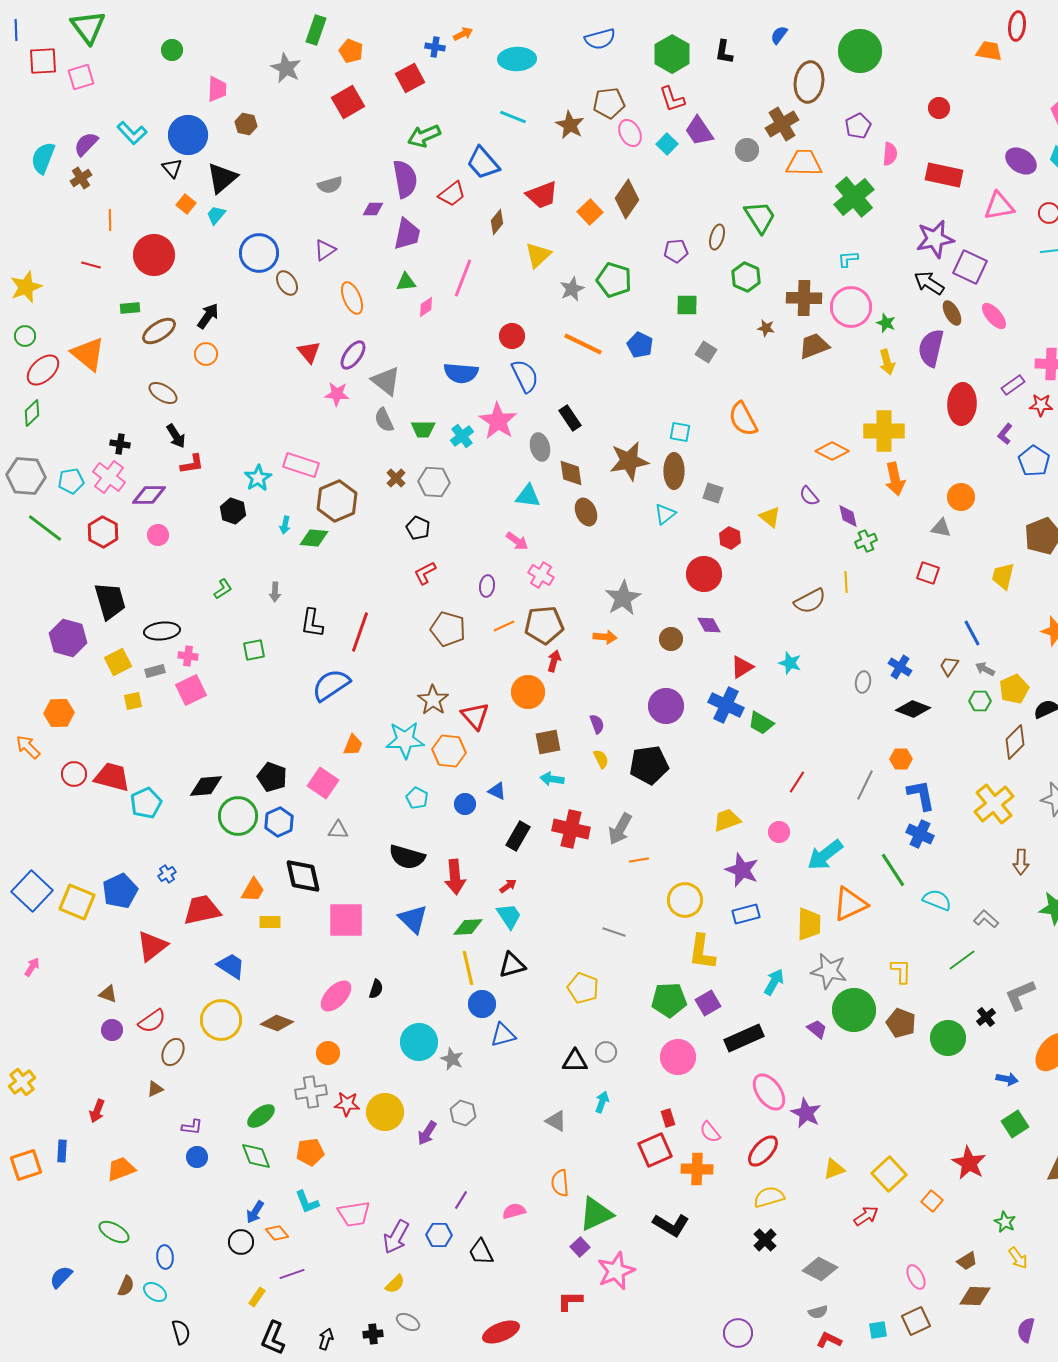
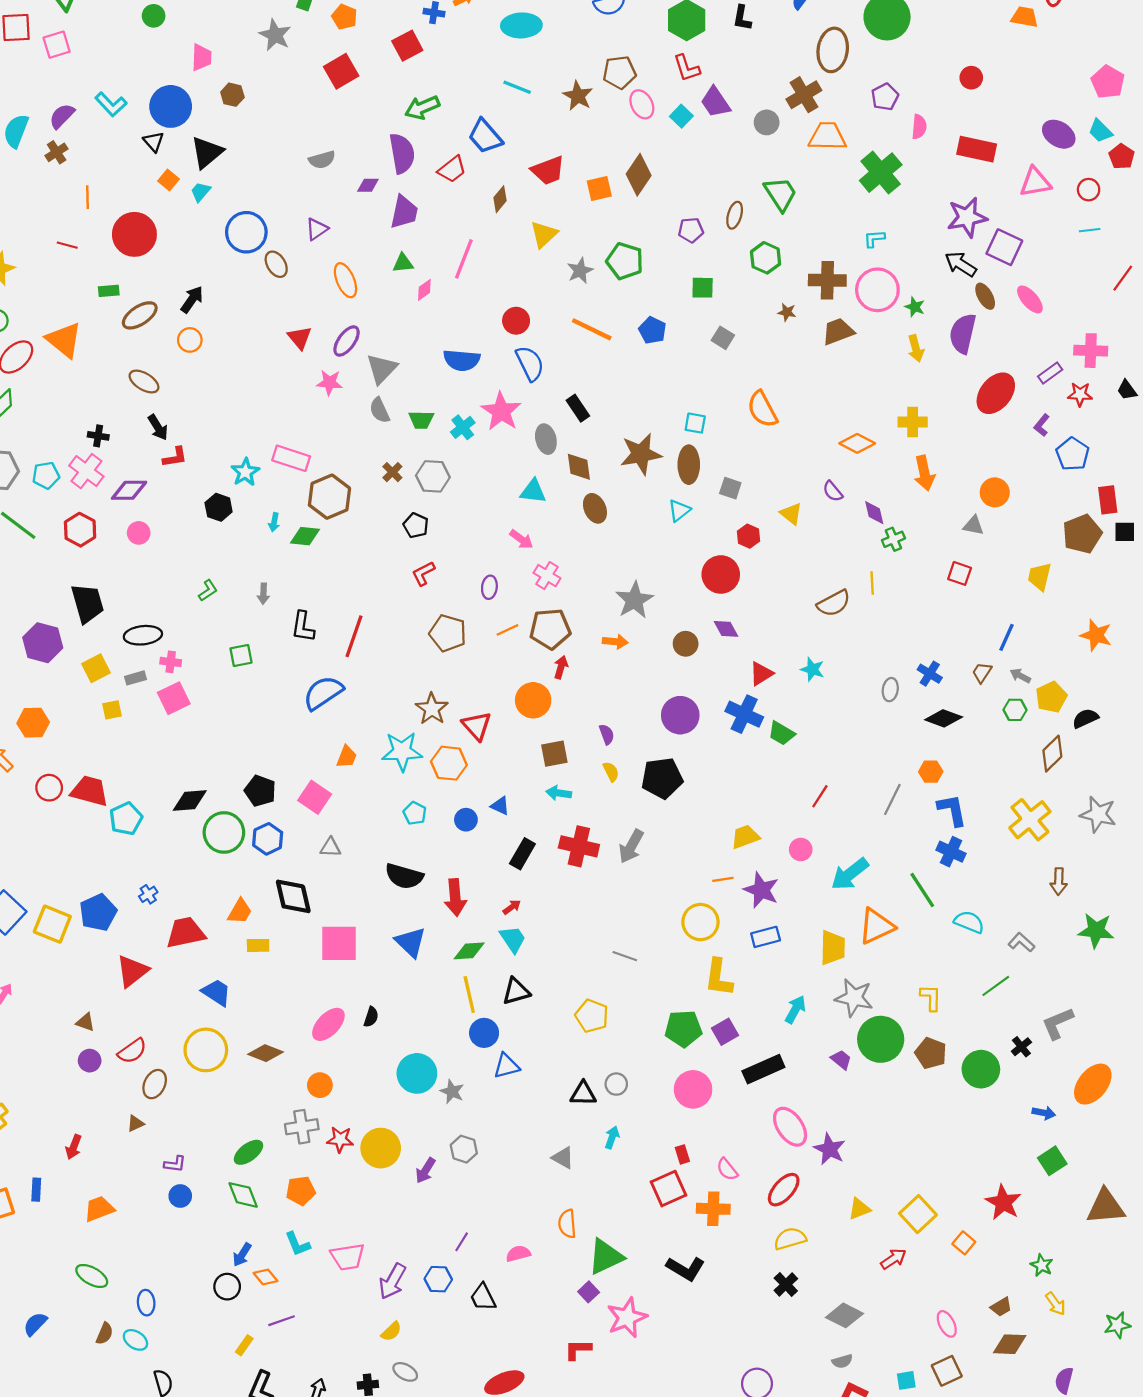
orange square: (590, 212) -> (599, 189), turned 30
gray triangle: (386, 381) -> (382, 369), turned 36
red ellipse: (962, 404) -> (996, 393), turned 36
yellow cross: (884, 431) -> (913, 422), size x0.7
blue line: (972, 633) -> (1006, 637), turned 52
orange line: (639, 860) -> (723, 879), moved

